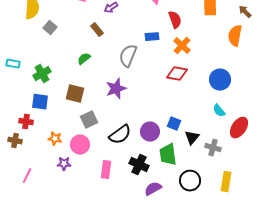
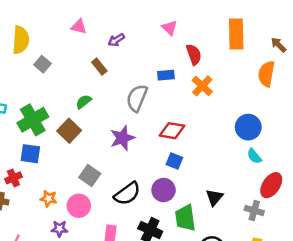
green cross: (42, 74) -> (33, 120), size x1.4
red diamond: (177, 74) -> (172, 131), moved
brown square: (75, 94) -> (69, 131), moved, turned 30
cyan semicircle: (219, 111) -> (254, 156), moved
gray square: (89, 120) -> (90, 175), turned -30
red cross: (26, 122) -> (13, 178), turned -32
blue square: (174, 124) -> (174, 161), moved
gray cross: (213, 148) -> (254, 211), moved

